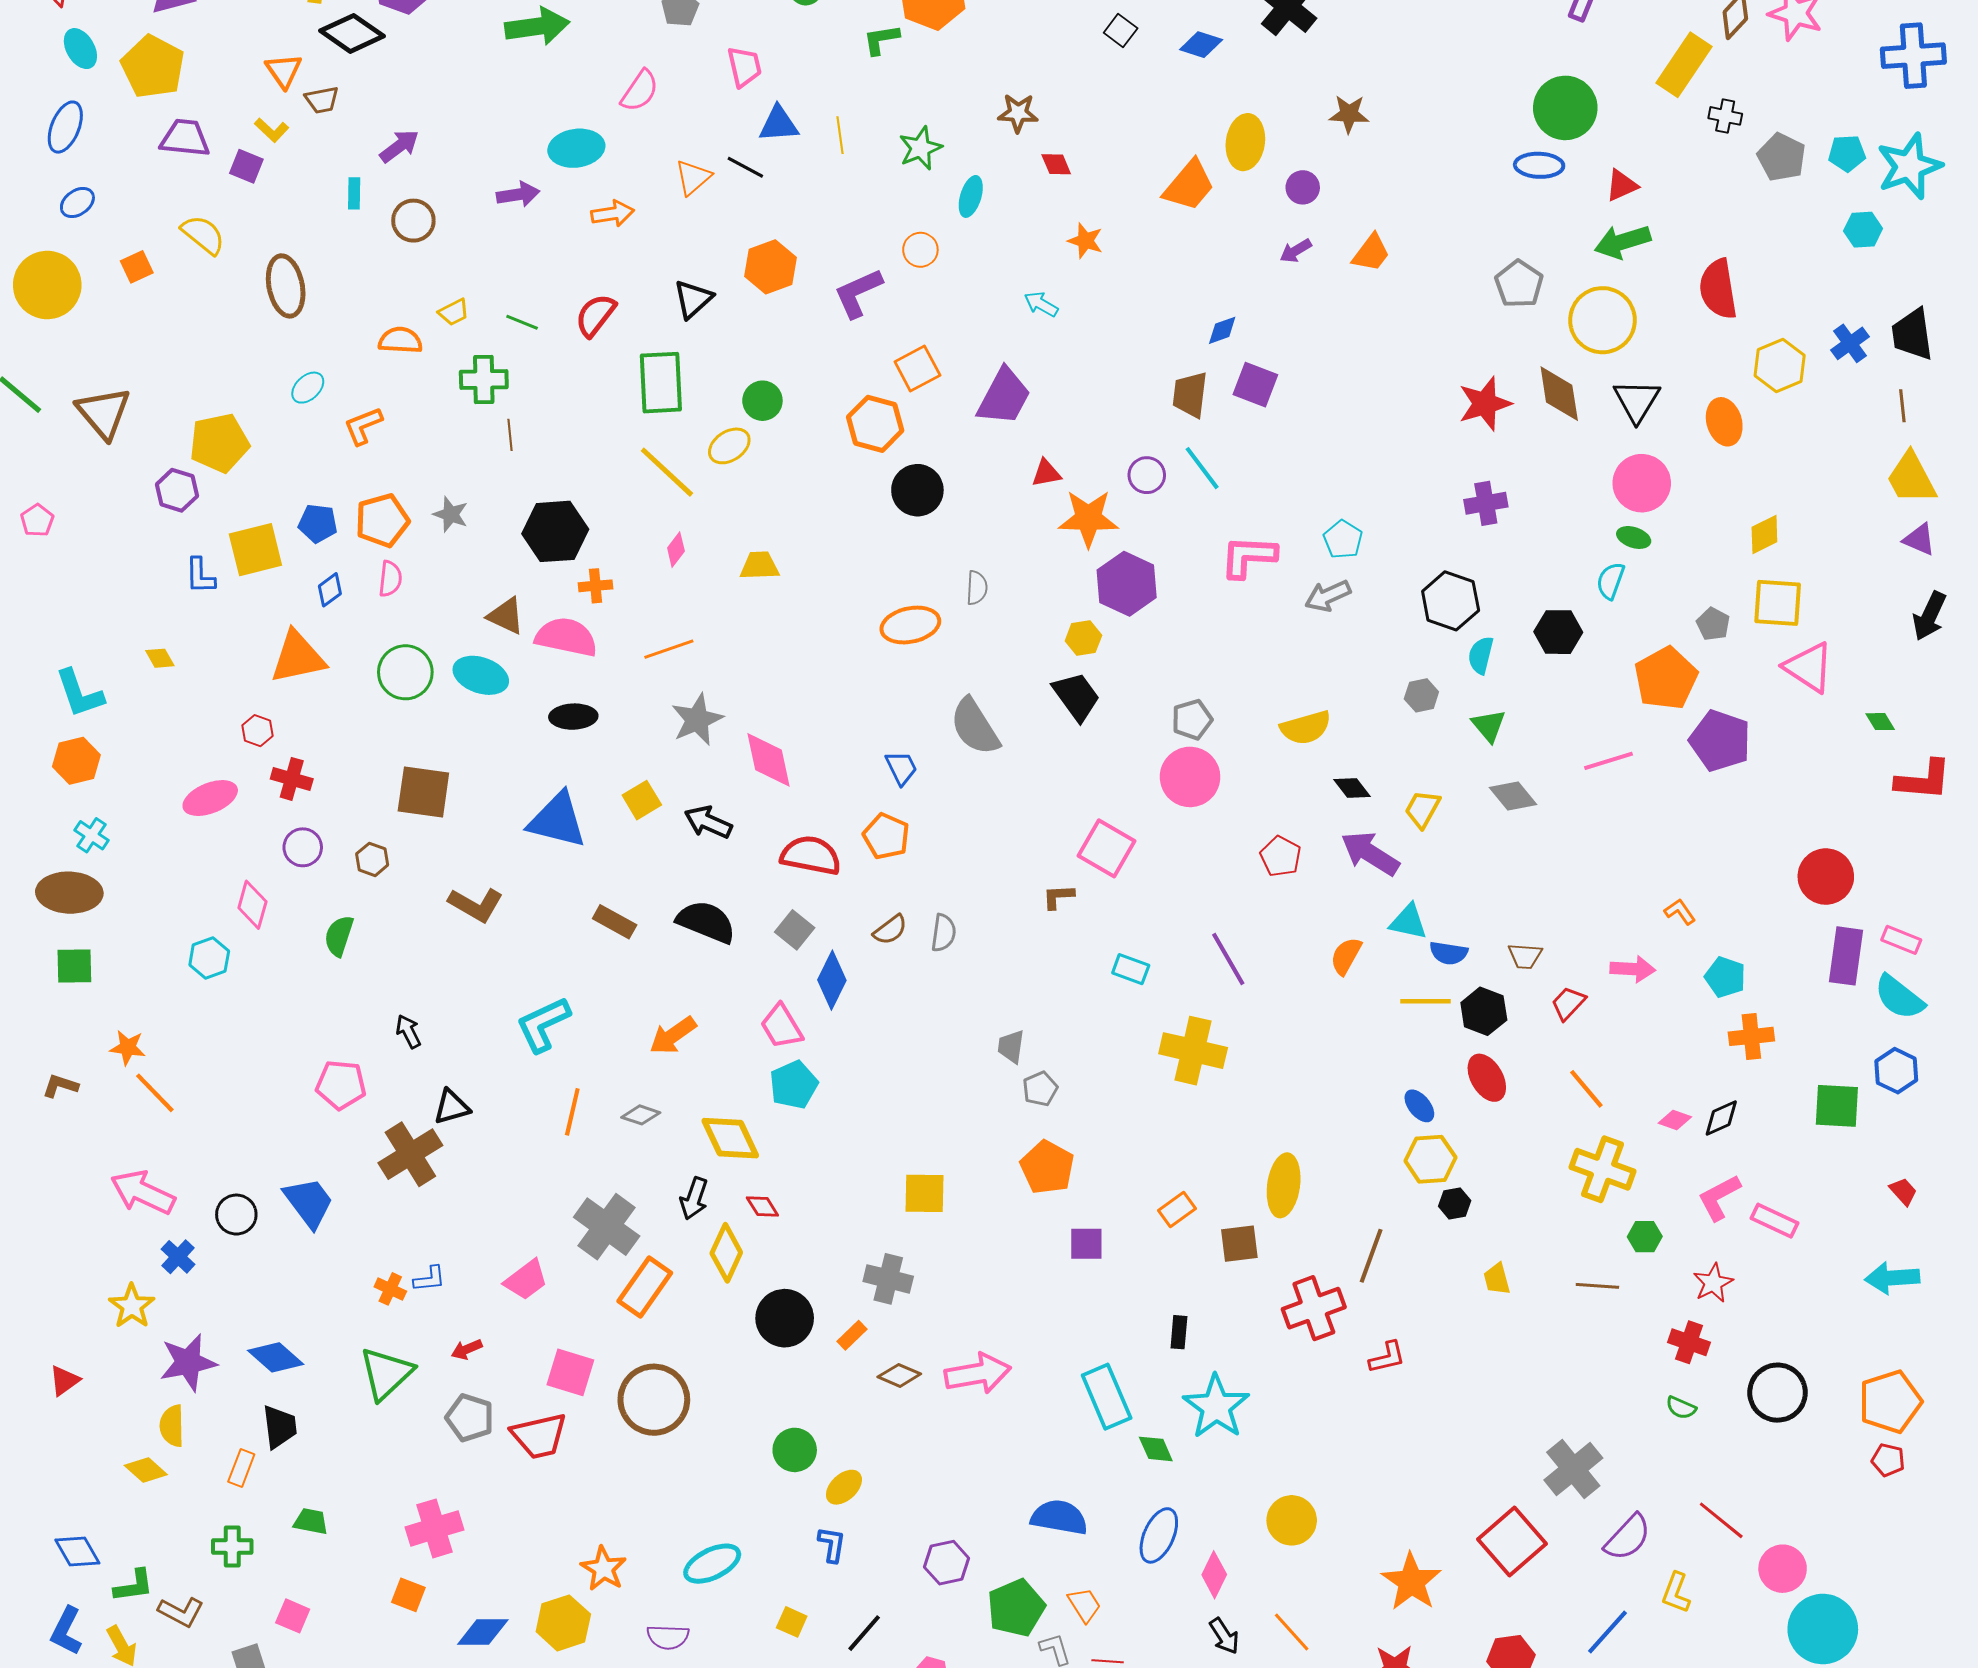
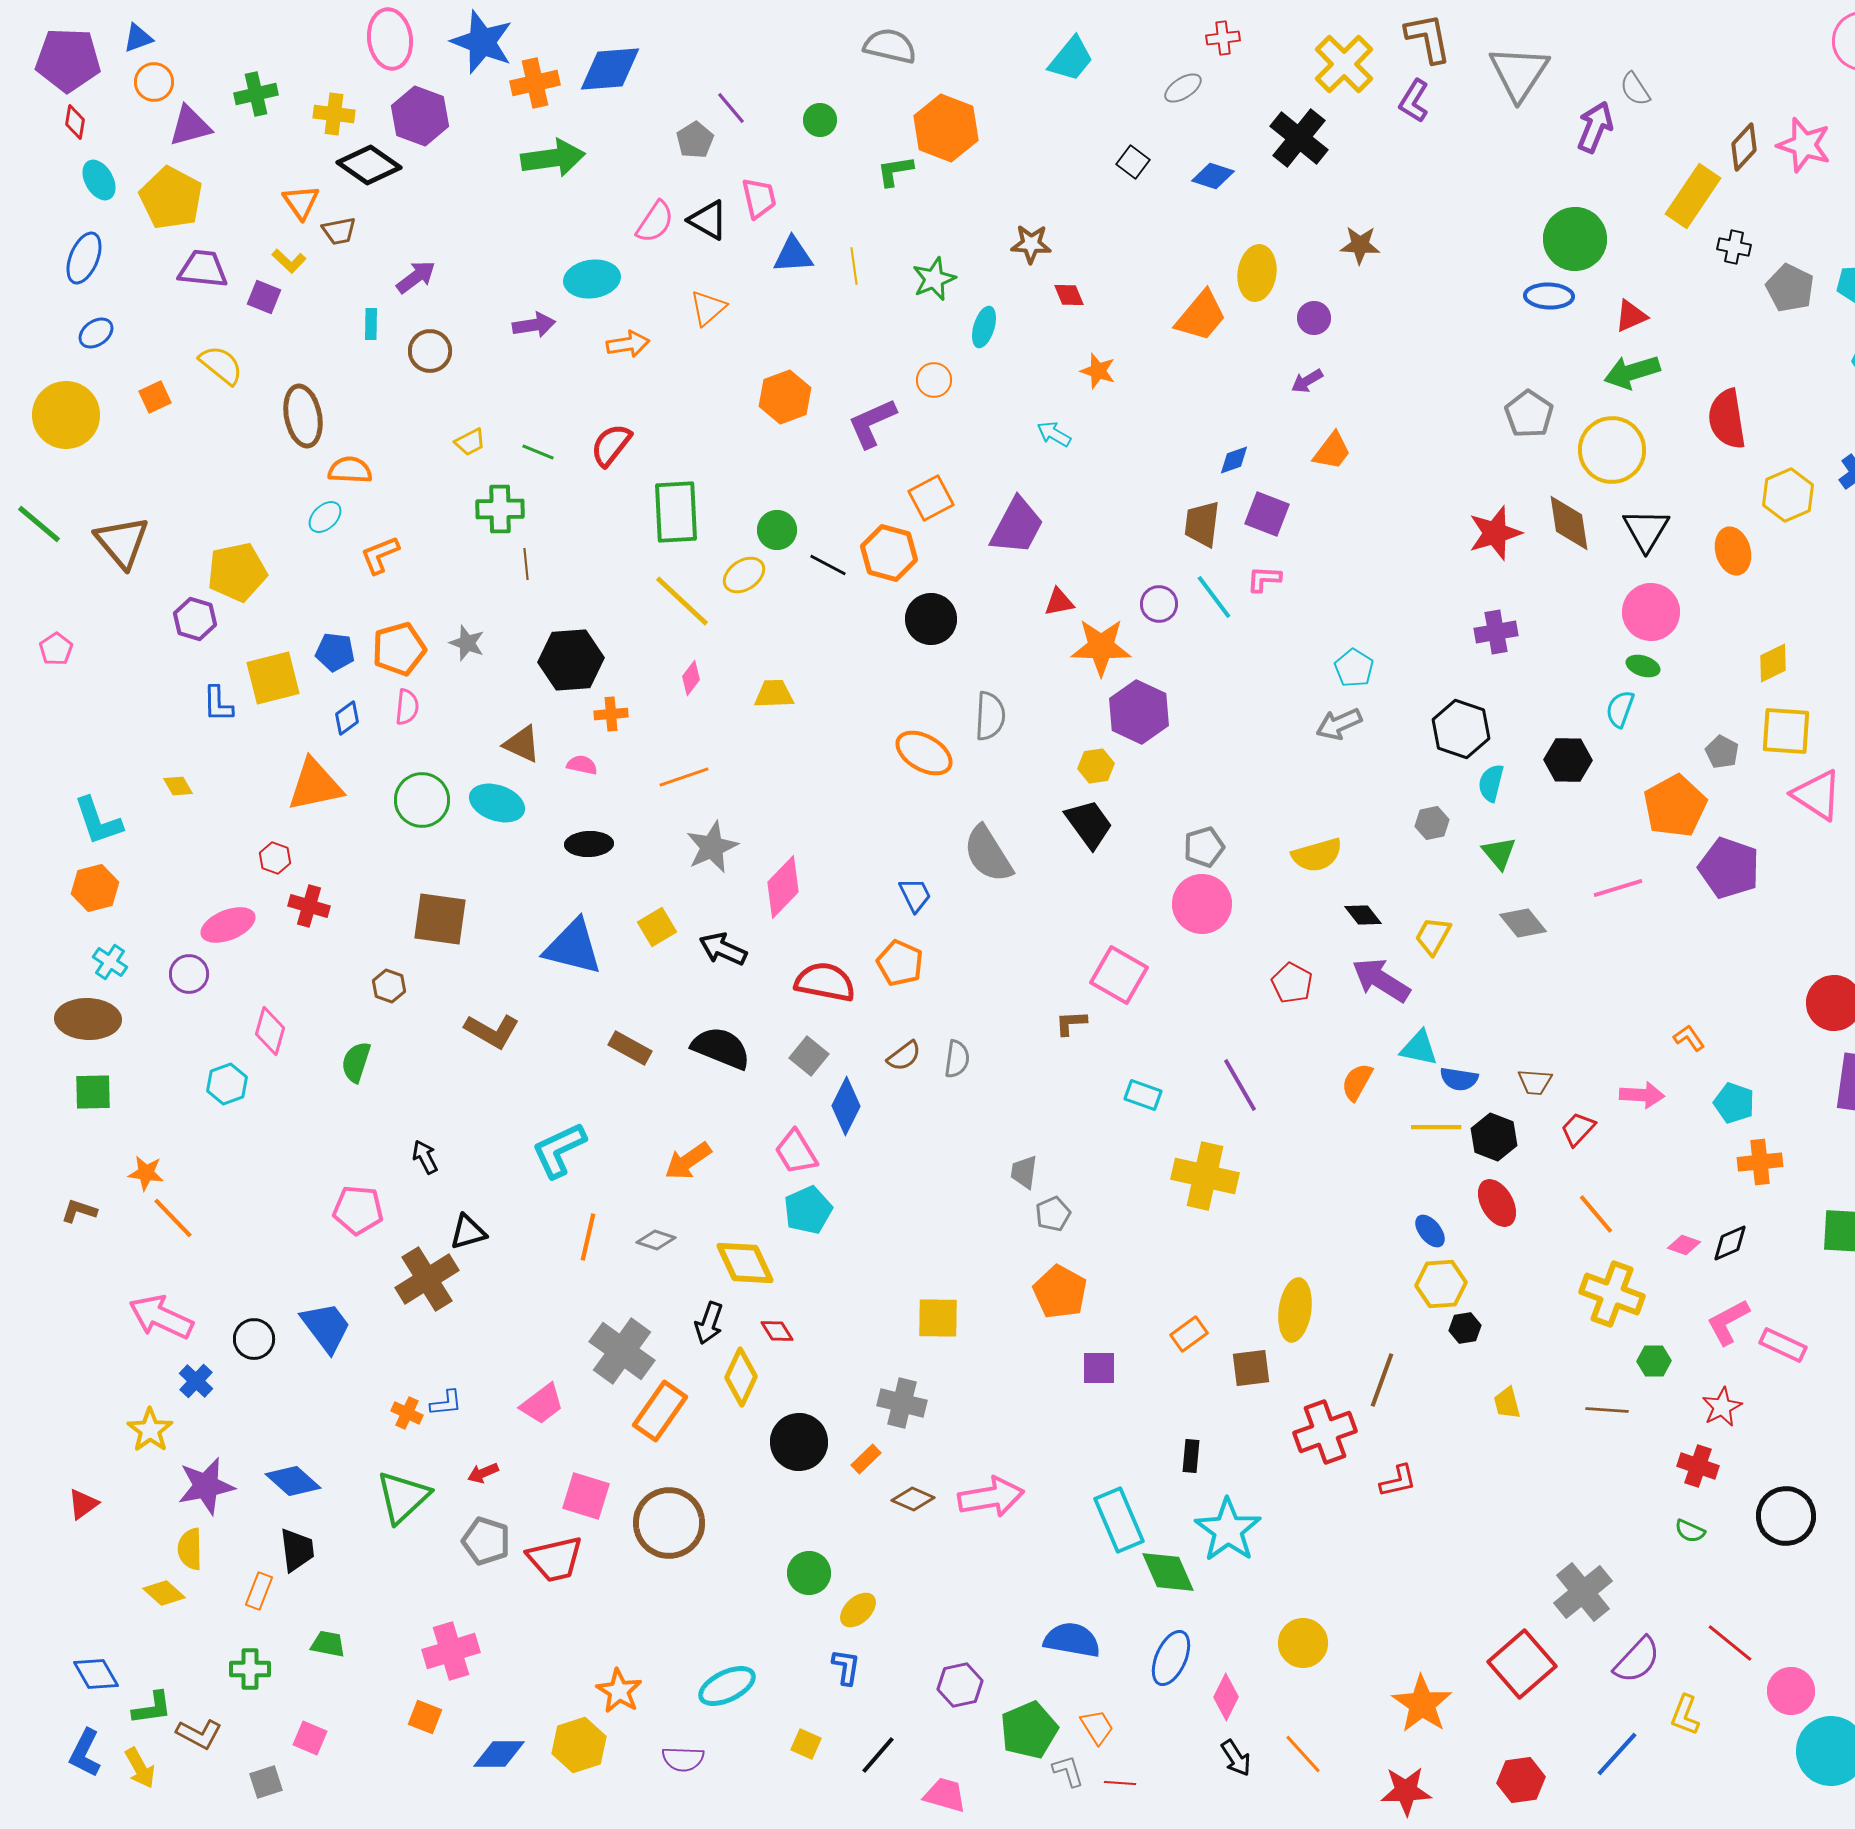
black line: (745, 167) -> (828, 565), moved
orange trapezoid: (1371, 253) -> (1332, 451), moved
black triangle: (693, 299) -> (708, 220), moved, turned -48
orange semicircle: (400, 340) -> (350, 470), moved
pink L-shape: (1248, 557) -> (1264, 579), moved, size x0.6
gray semicircle: (977, 588) -> (990, 716), size x1.4
orange ellipse: (910, 625) -> (924, 753), turned 42
pink semicircle: (566, 637) -> (582, 765), size x0.5
pink diamond: (769, 760) -> (783, 887), turned 56
purple circle: (303, 847) -> (189, 974), moved
green diamond: (1156, 1449) -> (1168, 1572), size x1.5

